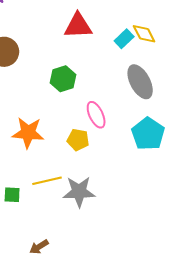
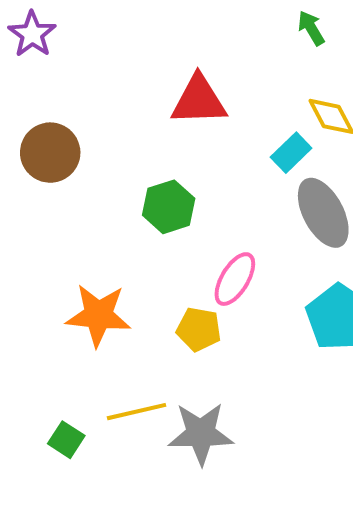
cyan rectangle: (124, 39) -> (291, 153), moved
pink ellipse: (96, 115) -> (235, 279), turned 56
green square: (12, 195) -> (66, 440), turned 30

